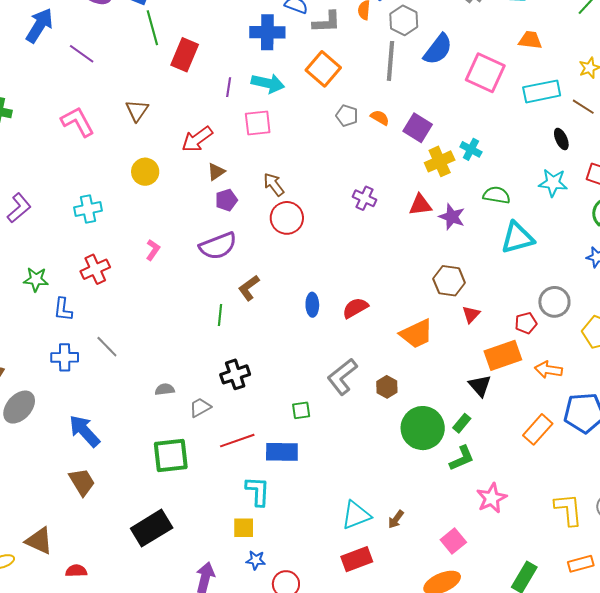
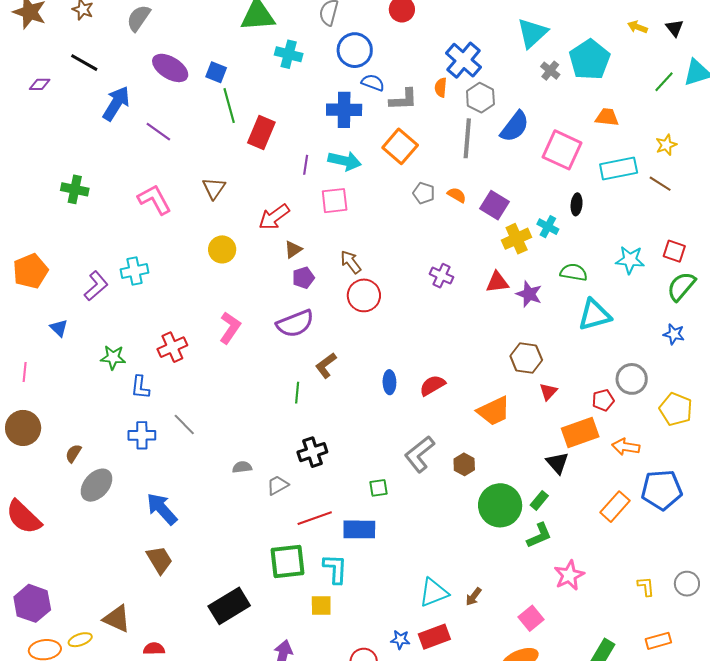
black ellipse: (561, 139) -> (577, 204), moved, turned 30
cyan cross: (88, 209) -> (134, 271), moved
pink L-shape: (153, 250) -> (230, 328), size x1.5
green square: (171, 456) -> (287, 561), moved
yellow L-shape: (568, 509) -> (646, 586), size x0.6
blue star: (256, 560) -> (400, 640), moved

